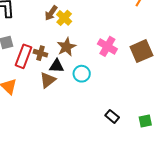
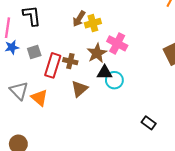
yellow cross: (64, 18) -> (93, 23), turned 35
pink cross: (107, 46) -> (117, 43), moved
black triangle: (57, 66) -> (104, 72), moved

